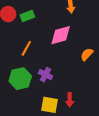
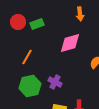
orange line: (26, 48) -> (27, 57), moved

